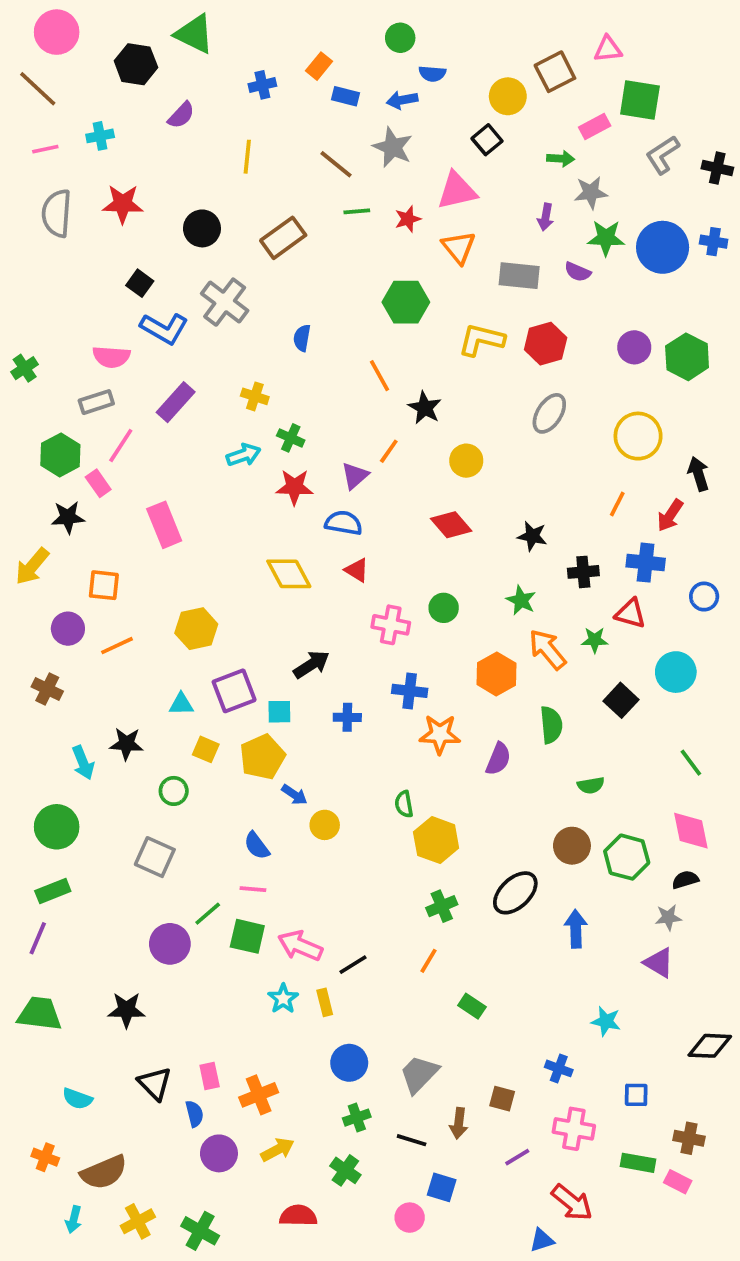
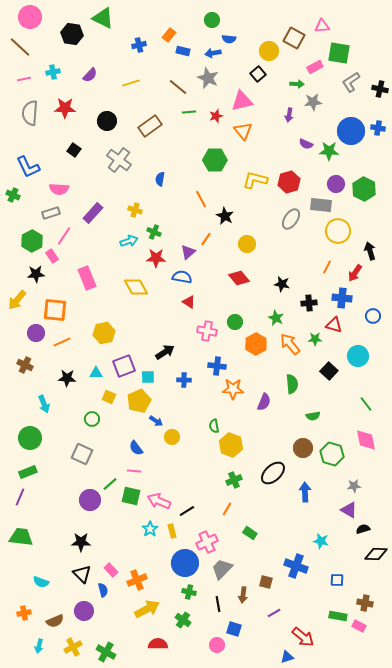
brown square: (555, 72) -> (294, 38), turned -35
purple semicircle: (181, 115) -> (90, 75), moved
yellow line: (247, 157) -> (131, 83), turned 66
green star: (606, 238) -> (329, 151), moved
gray rectangle: (519, 276) -> (321, 205), moved
blue L-shape: (164, 328) -> (28, 167), moved, turned 35
green cross: (25, 368) -> (13, 195), turned -32
yellow diamond: (289, 574) -> (136, 287), moved
orange square: (104, 585) -> (55, 310), size x1.4
orange hexagon: (496, 674) -> (256, 344), moved
black star: (126, 744) -> (67, 378), moved
black semicircle: (685, 880) -> (363, 529), moved
black star: (126, 1010) -> (81, 542), moved
blue circle: (349, 1063) -> (185, 563), size x1.4
blue cross: (559, 1068) -> (296, 566), size x1.6
pink rectangle: (210, 1076) -> (111, 570), turned -32
green cross: (357, 1118) -> (189, 592), turned 32
pink cross: (574, 1129) -> (207, 542), moved, turned -35
black line: (412, 1140) -> (218, 604), turned 63
yellow arrow: (277, 1150) -> (147, 609), size x1.4
purple circle: (219, 1153) -> (84, 611), moved
orange cross: (45, 1157) -> (24, 613), turned -32
brown semicircle: (104, 1172) -> (55, 621), size x0.7

